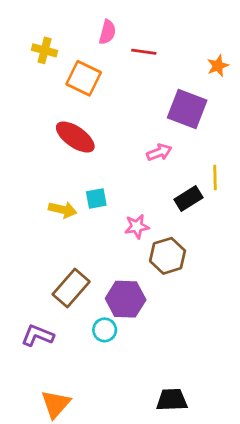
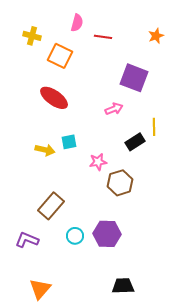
orange star: (218, 66) -> (156, 36), moved
purple hexagon: (126, 299) -> (107, 234), moved

